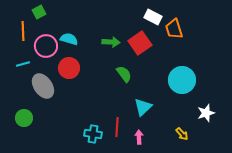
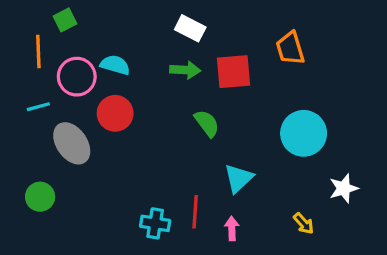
white rectangle: (153, 17) -> (190, 28), moved
red square: (140, 43) -> (234, 72), turned 30

